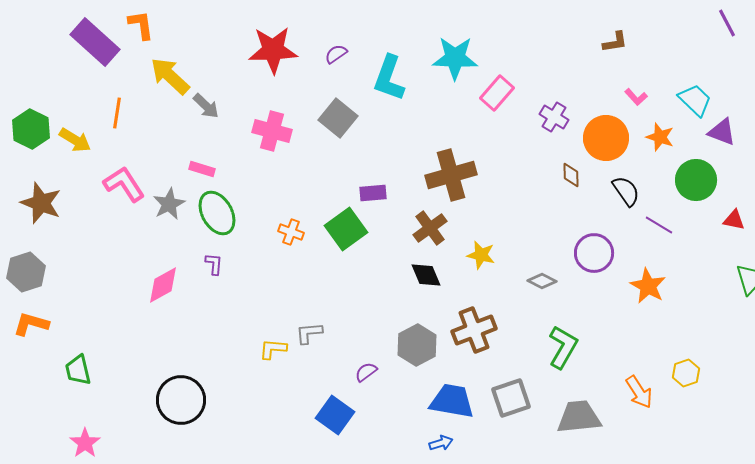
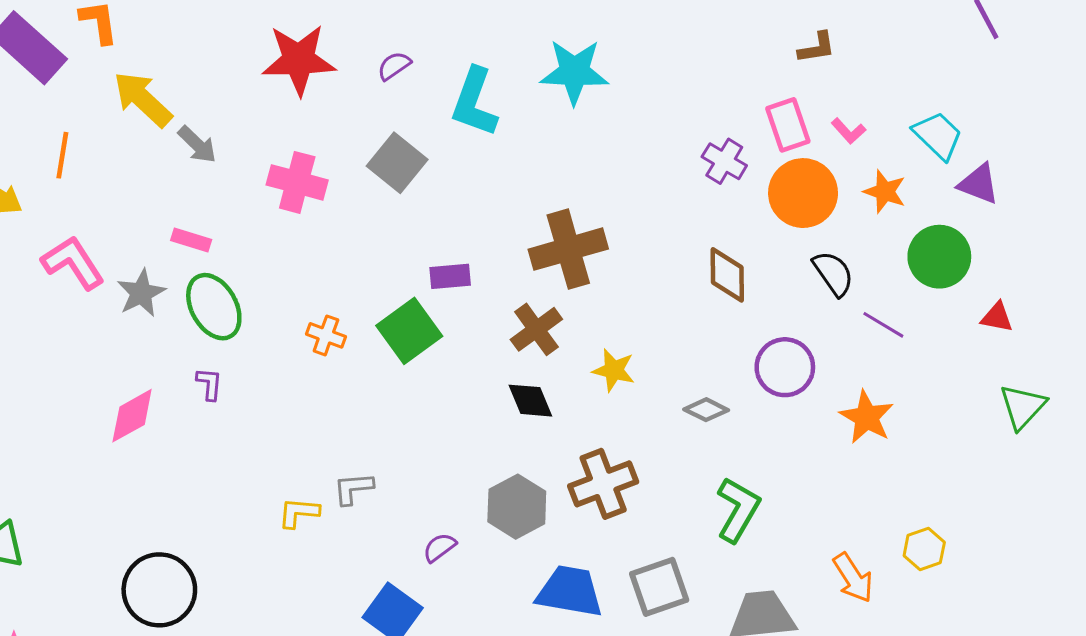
pink rectangle: (497, 93) -> (788, 125), moved, turned -60
brown diamond: (571, 175) -> (727, 275), moved, size x1.5

